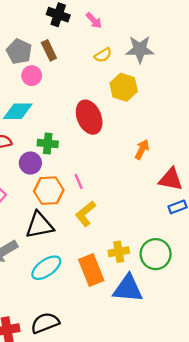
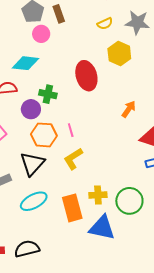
black triangle: (39, 225) -> (32, 164), turned -44

